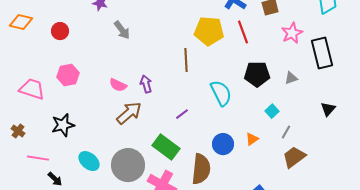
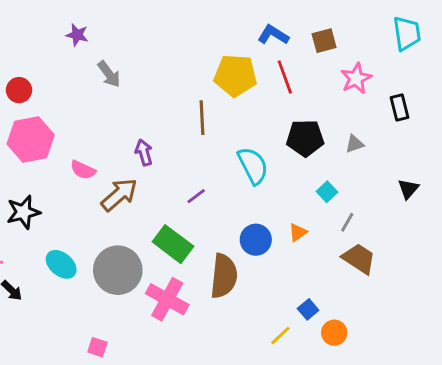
red circle: (60, 31) -> (19, 90), moved
black rectangle: (322, 53) -> (400, 107), size x0.6
pink hexagon: (68, 75) -> (31, 139), size x1.4
pink semicircle: (118, 85) -> (83, 170), moved
brown trapezoid: (294, 157) -> (359, 259), turned 70

